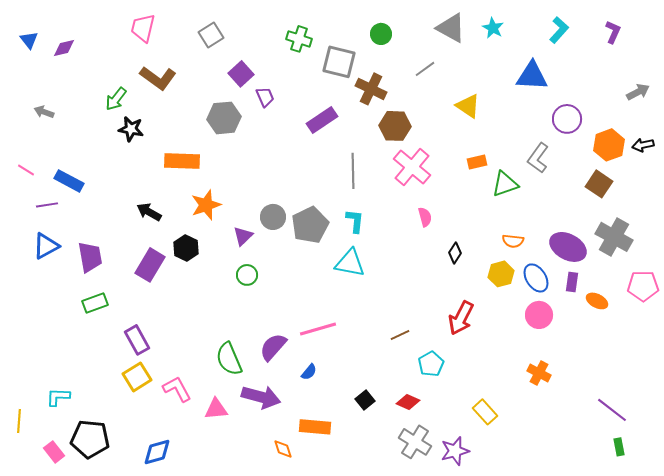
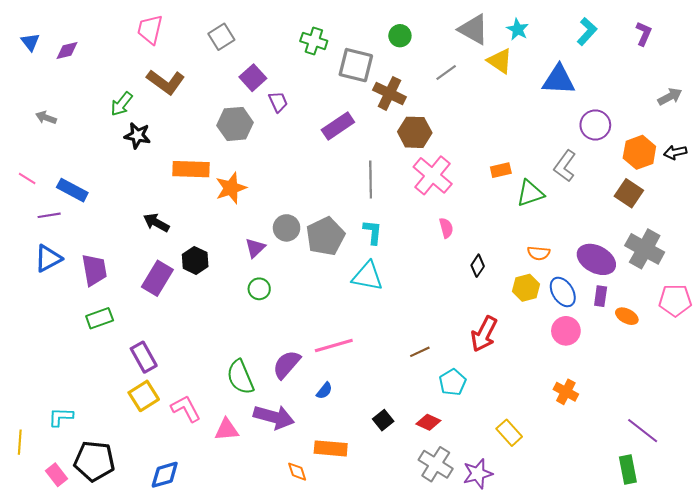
yellow triangle: (468, 106) -> (500, 61), moved
orange star: (206, 205) -> (231, 188), moved
green rectangle: (619, 447) -> (628, 469), moved, size x1.5

